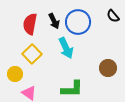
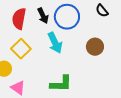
brown circle: (108, 68) -> (95, 47), moved

